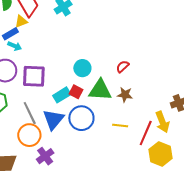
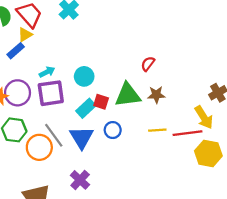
cyan arrow: (15, 46) -> (47, 72), moved, turned -40
cyan circle: (82, 68) -> (84, 76), moved
blue circle: (81, 118) -> (113, 130), size x0.6
red line: (146, 133) -> (188, 133), turned 70
orange circle: (29, 135) -> (39, 147), moved

